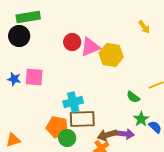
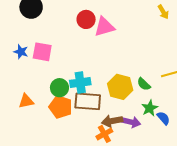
yellow hexagon: (111, 55) -> (120, 87), moved
green circle: (67, 138) -> (59, 88), moved
orange triangle: (13, 140) -> (26, 101), moved

